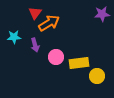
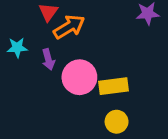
pink circle: (56, 57) -> (79, 77), size x1.5
yellow circle: (97, 76) -> (117, 122), moved

